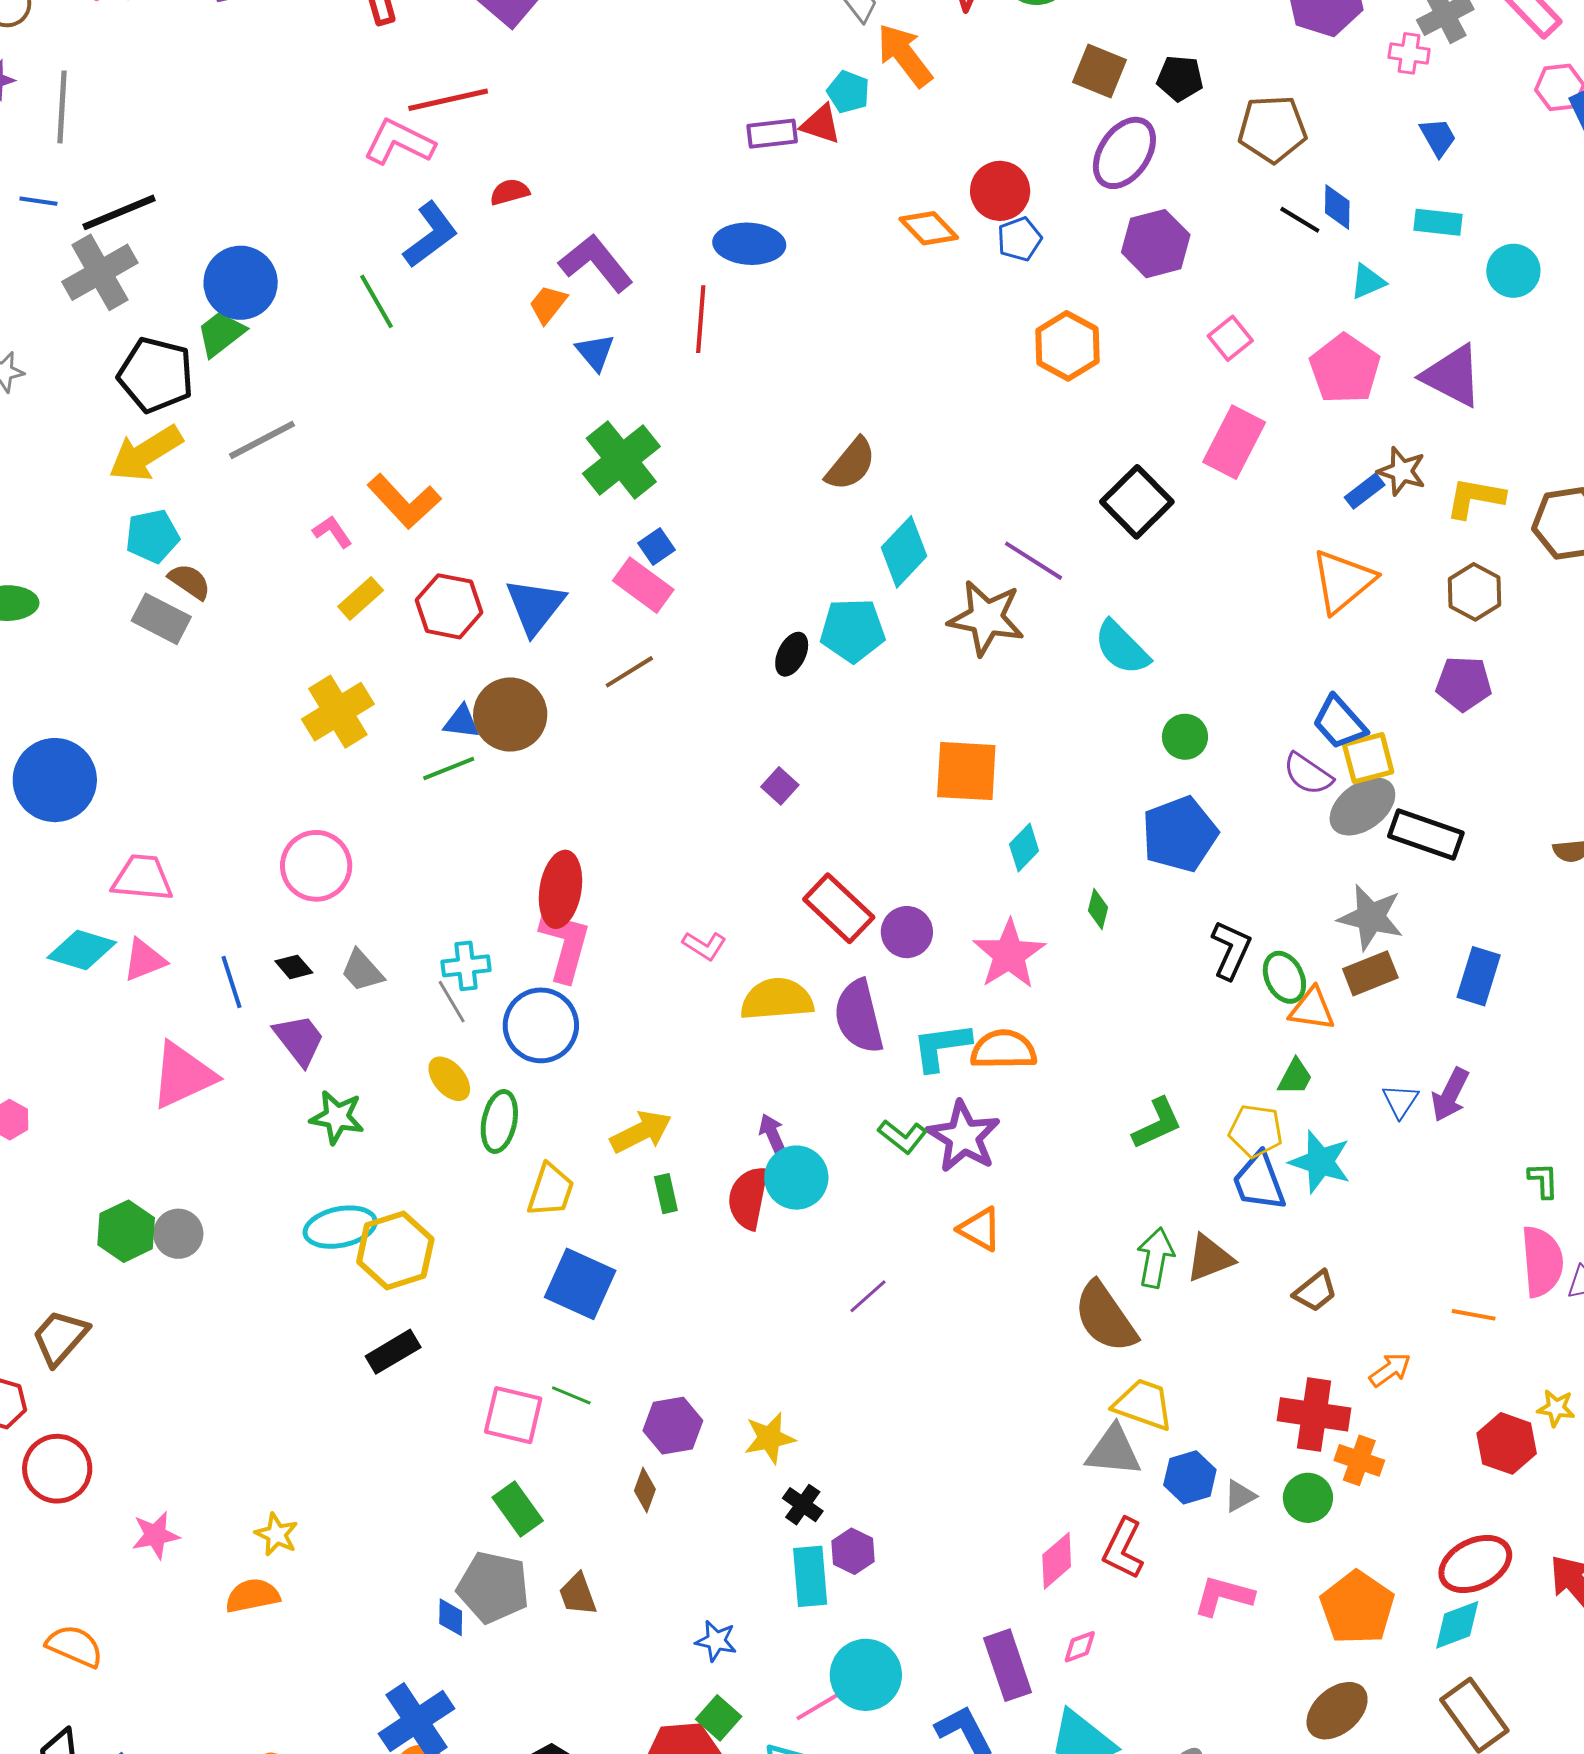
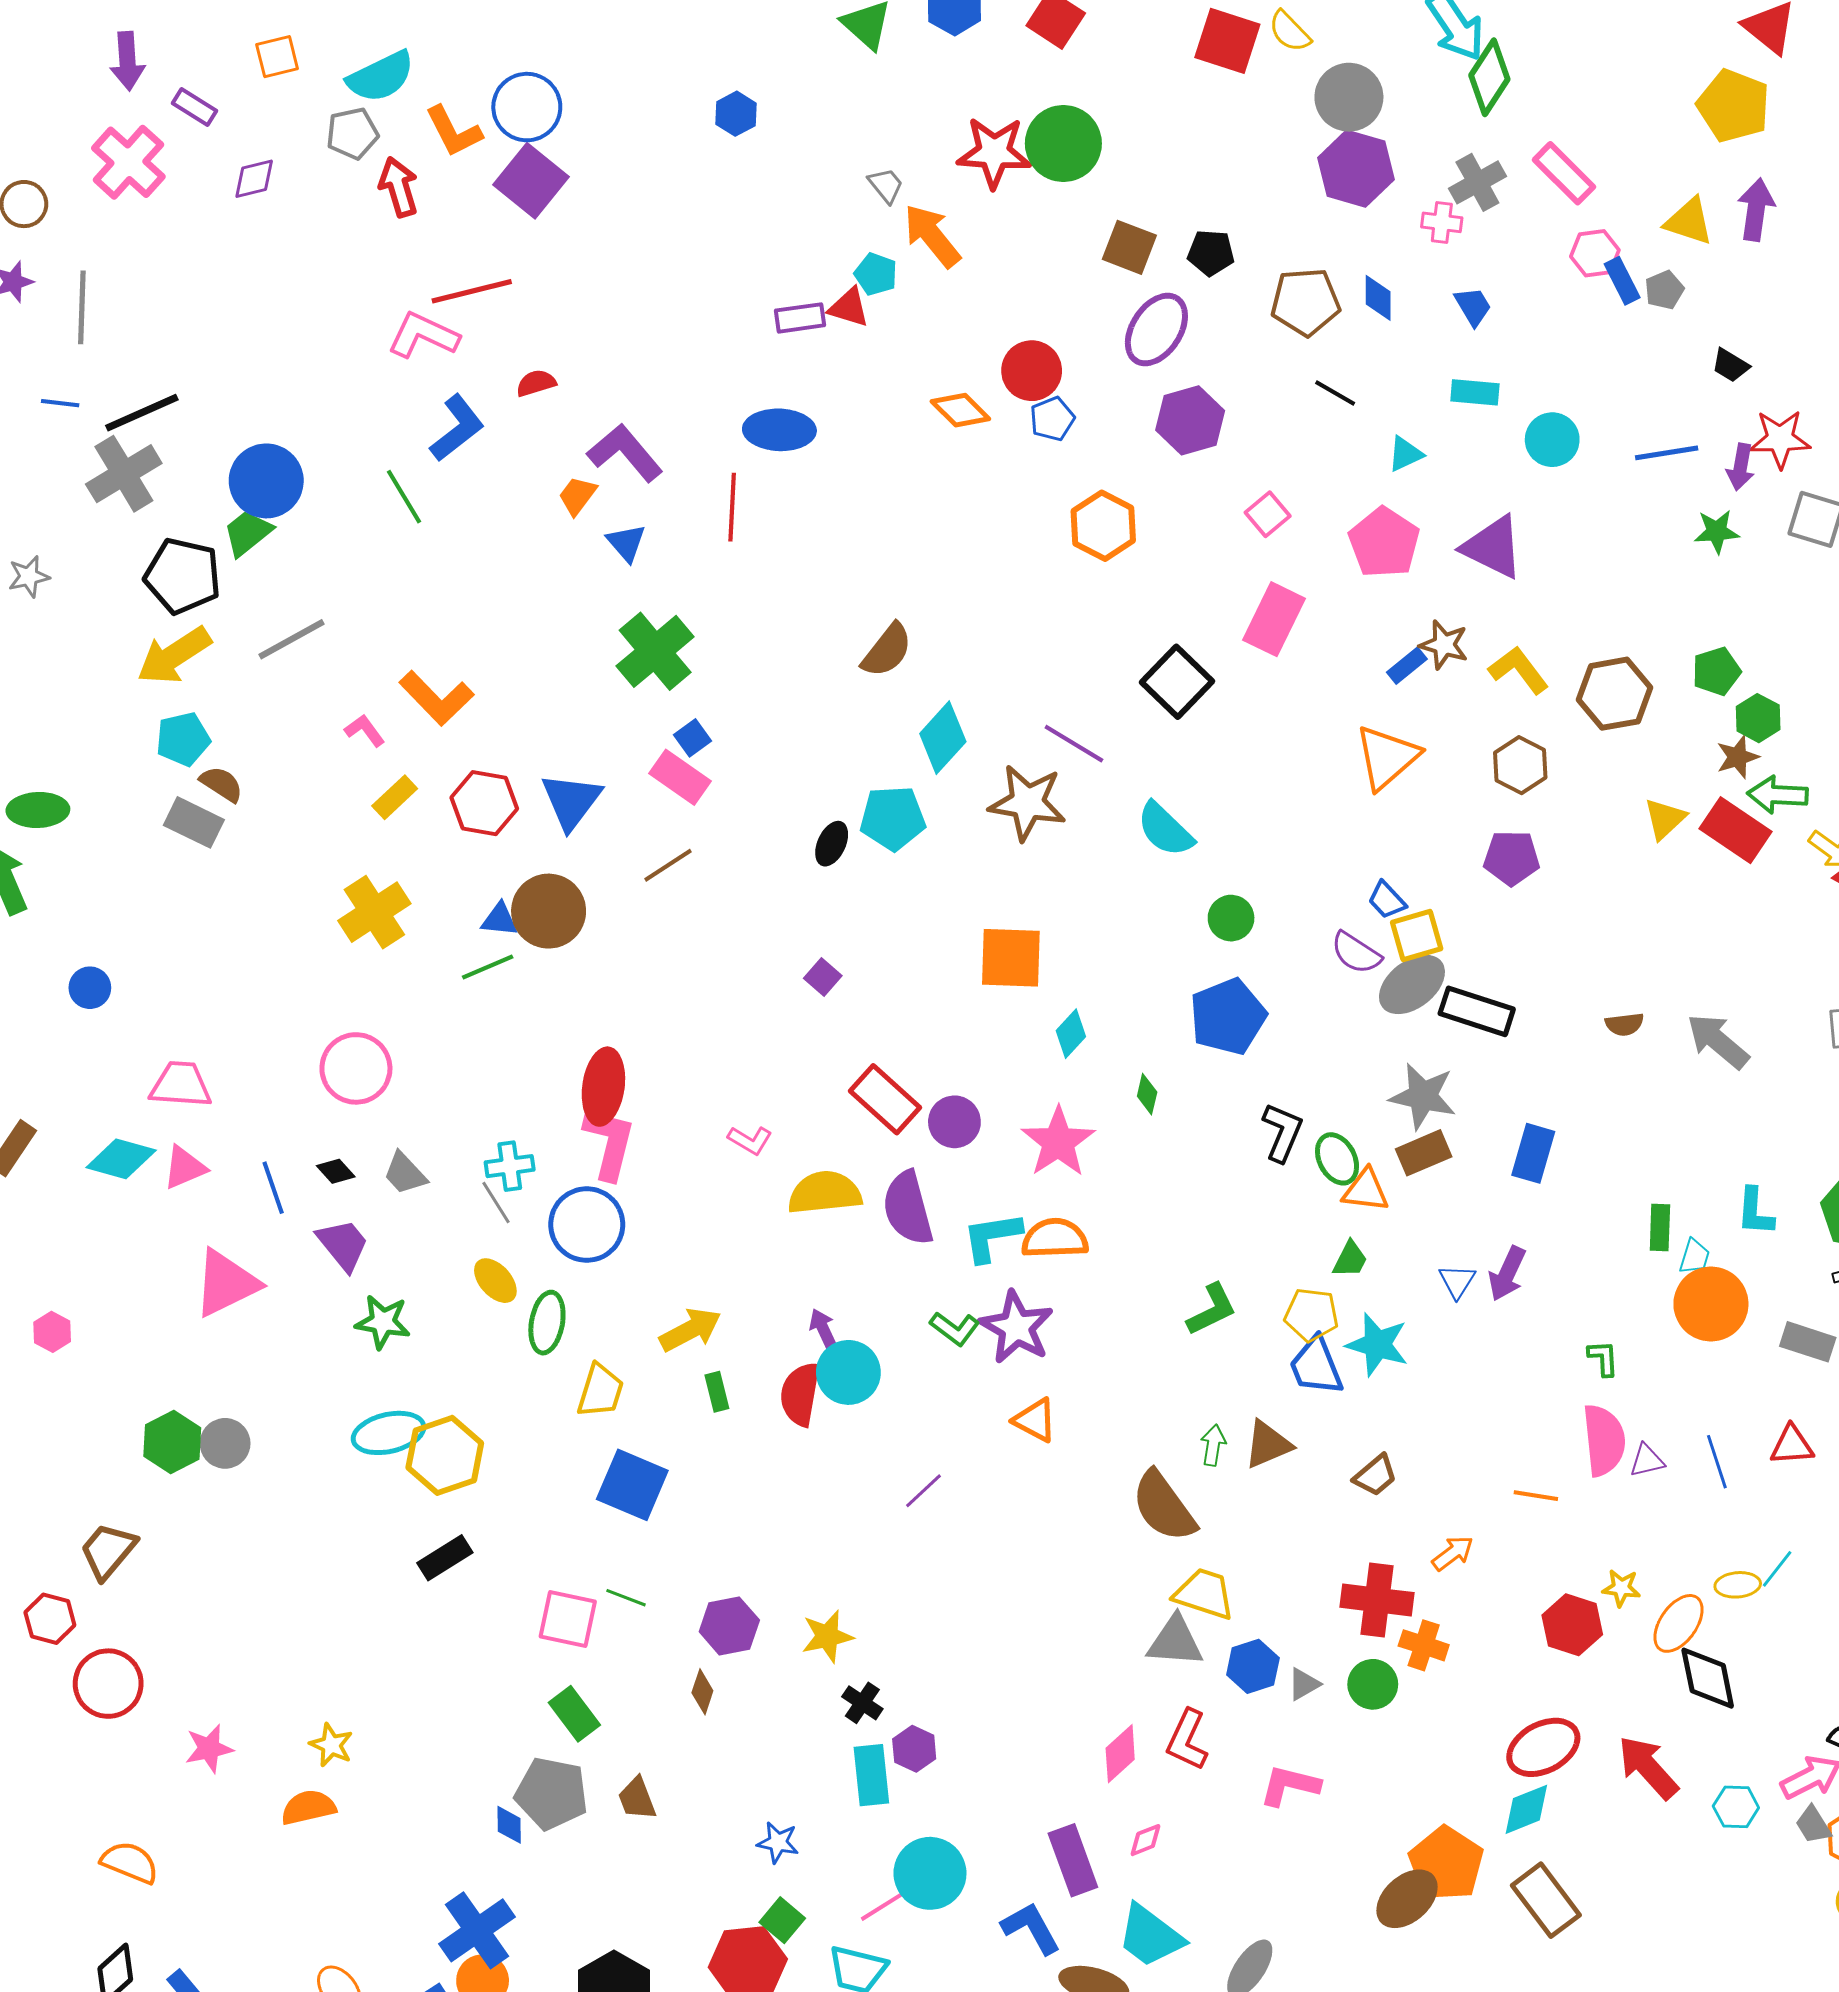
blue diamond: (1337, 207) -> (1378, 298), moved
yellow L-shape: (1475, 498) -> (1519, 670), turned 44
blue trapezoid: (1339, 722) -> (1387, 900), size x0.7
blue circle: (55, 780) -> (90, 988), size x0.5
green arrow: (1155, 1258) -> (1213, 1445), size x0.7
orange pentagon: (1357, 1608) -> (1446, 1864), moved

